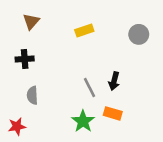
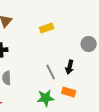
gray circle: (139, 34) -> (89, 44), moved
green star: (83, 121) -> (46, 98), turned 30

